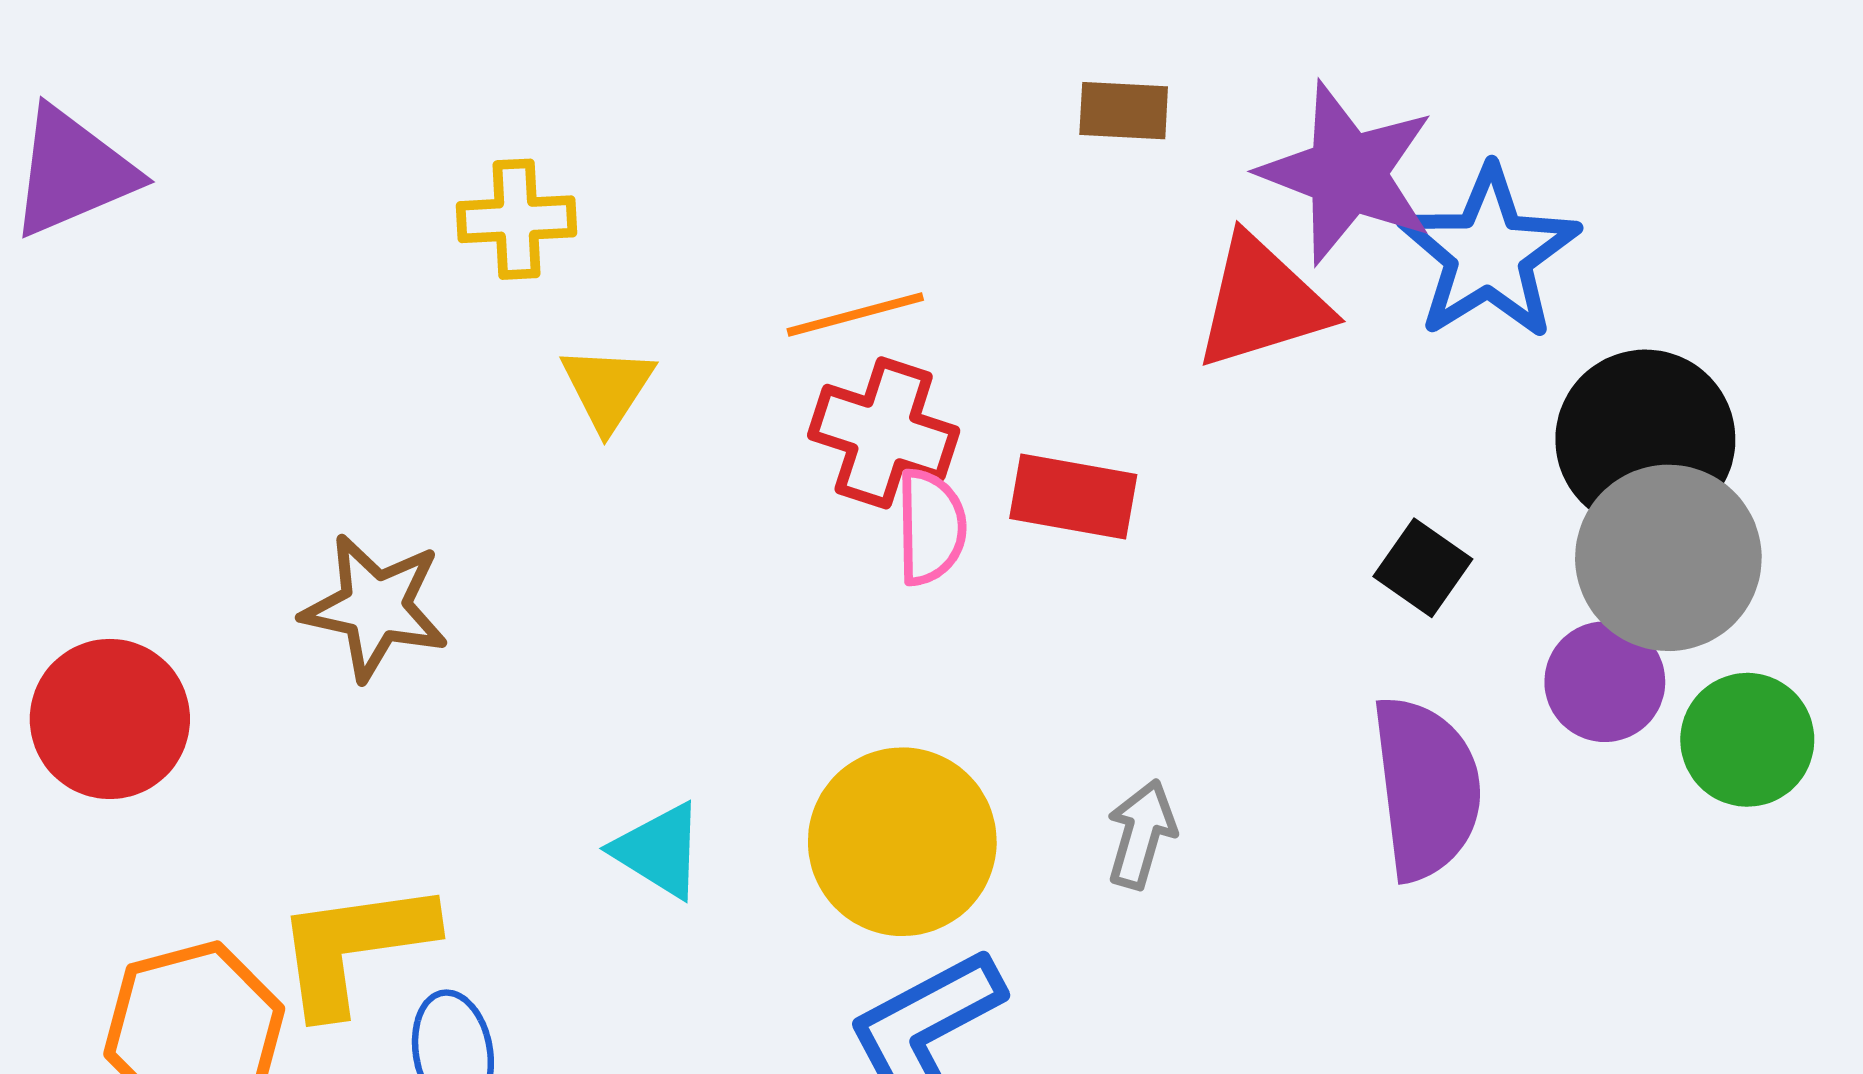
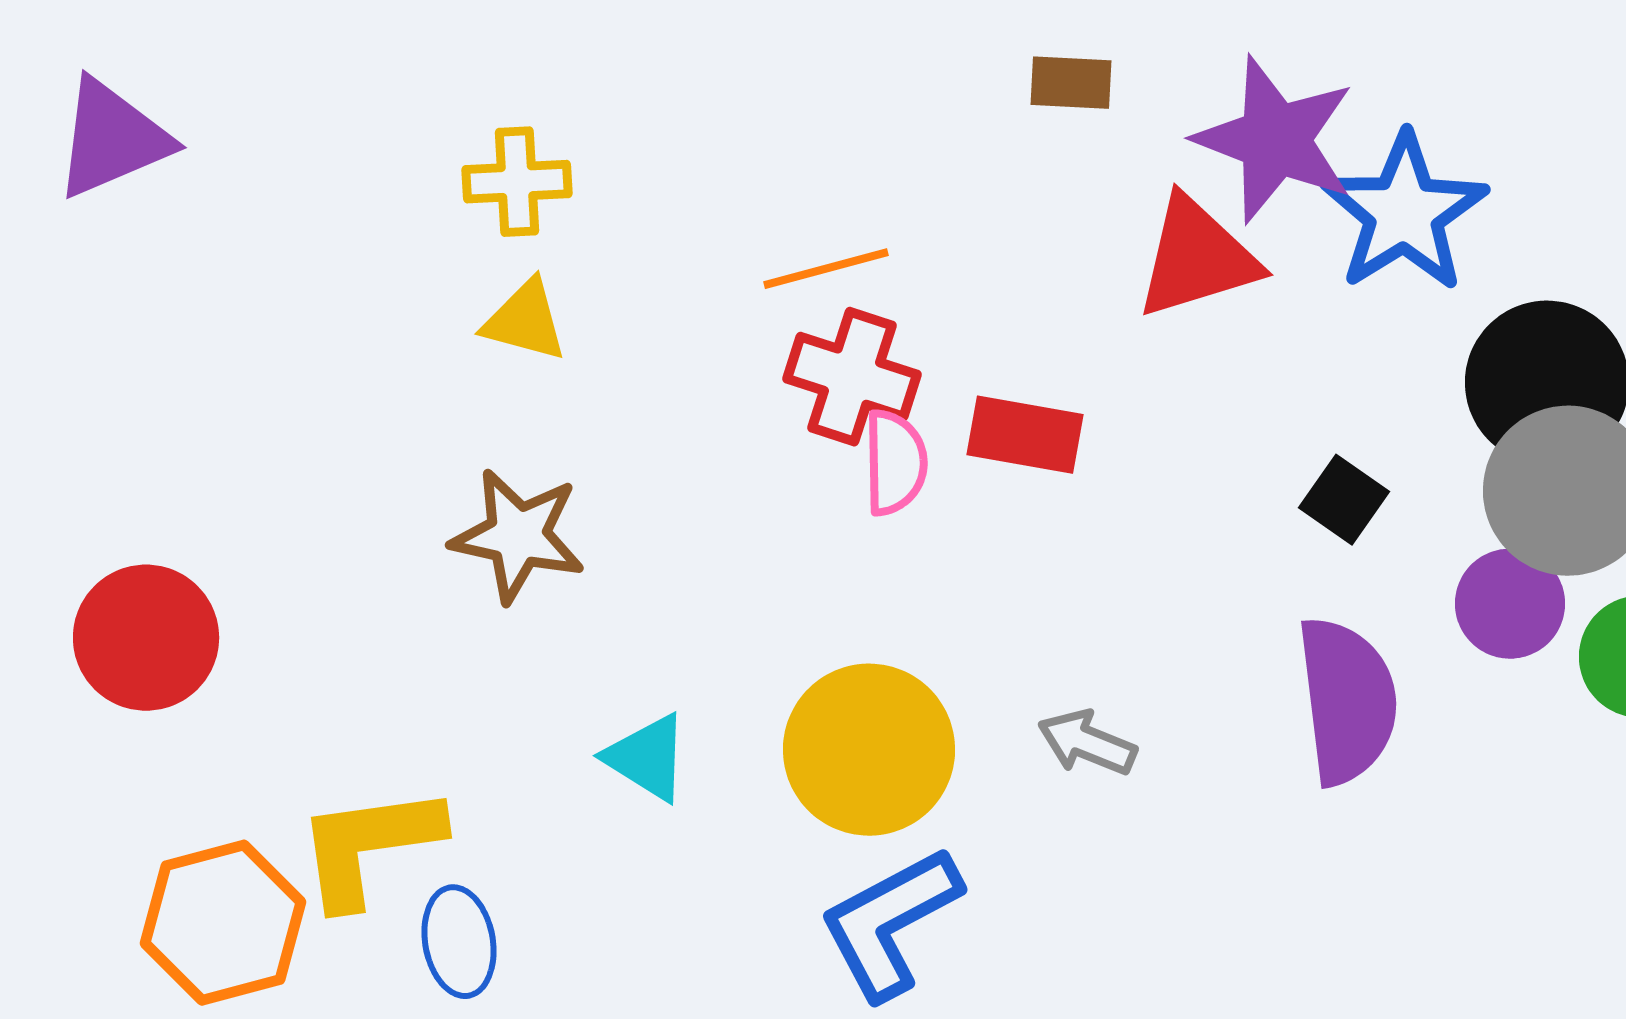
yellow triangle: (607, 388) -> (525, 321), moved, turned -48
brown star: (375, 607) -> (518, 536), moved
gray arrow: (1141, 834) -> (1087, 743), turned -84

